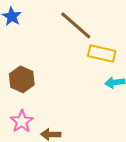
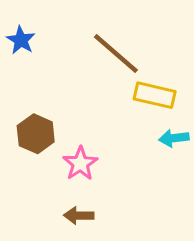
pink star: (22, 121) -> (80, 163), moved

